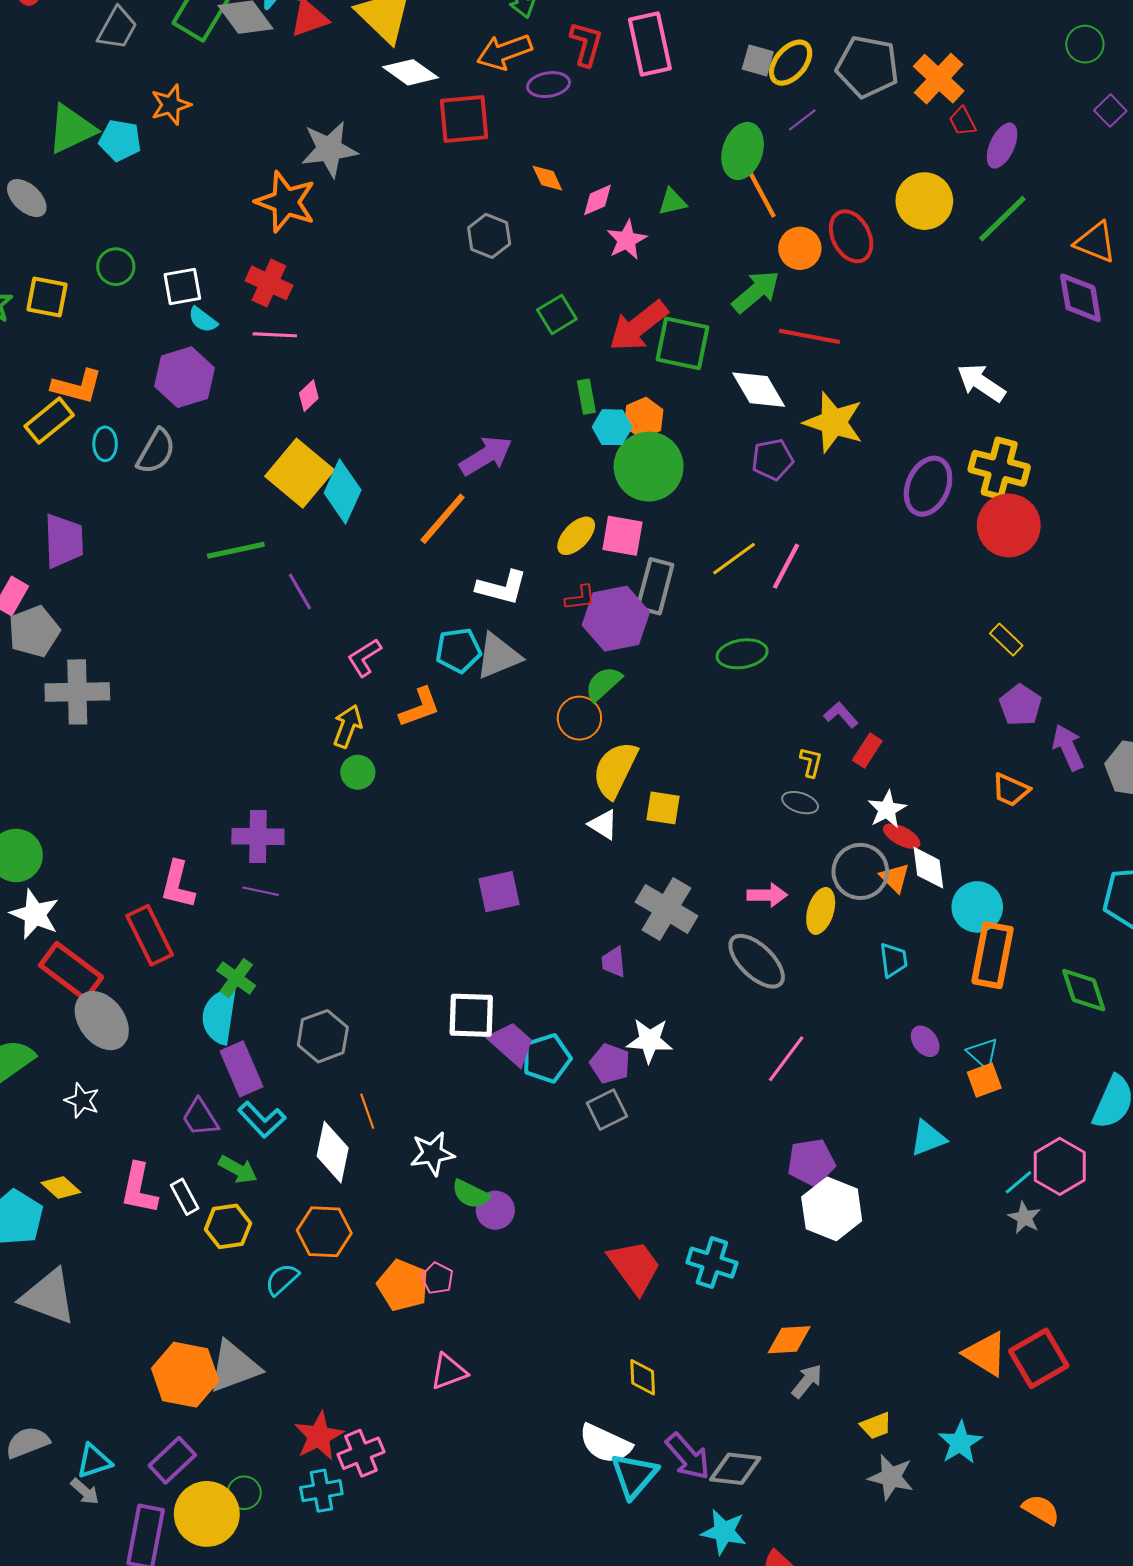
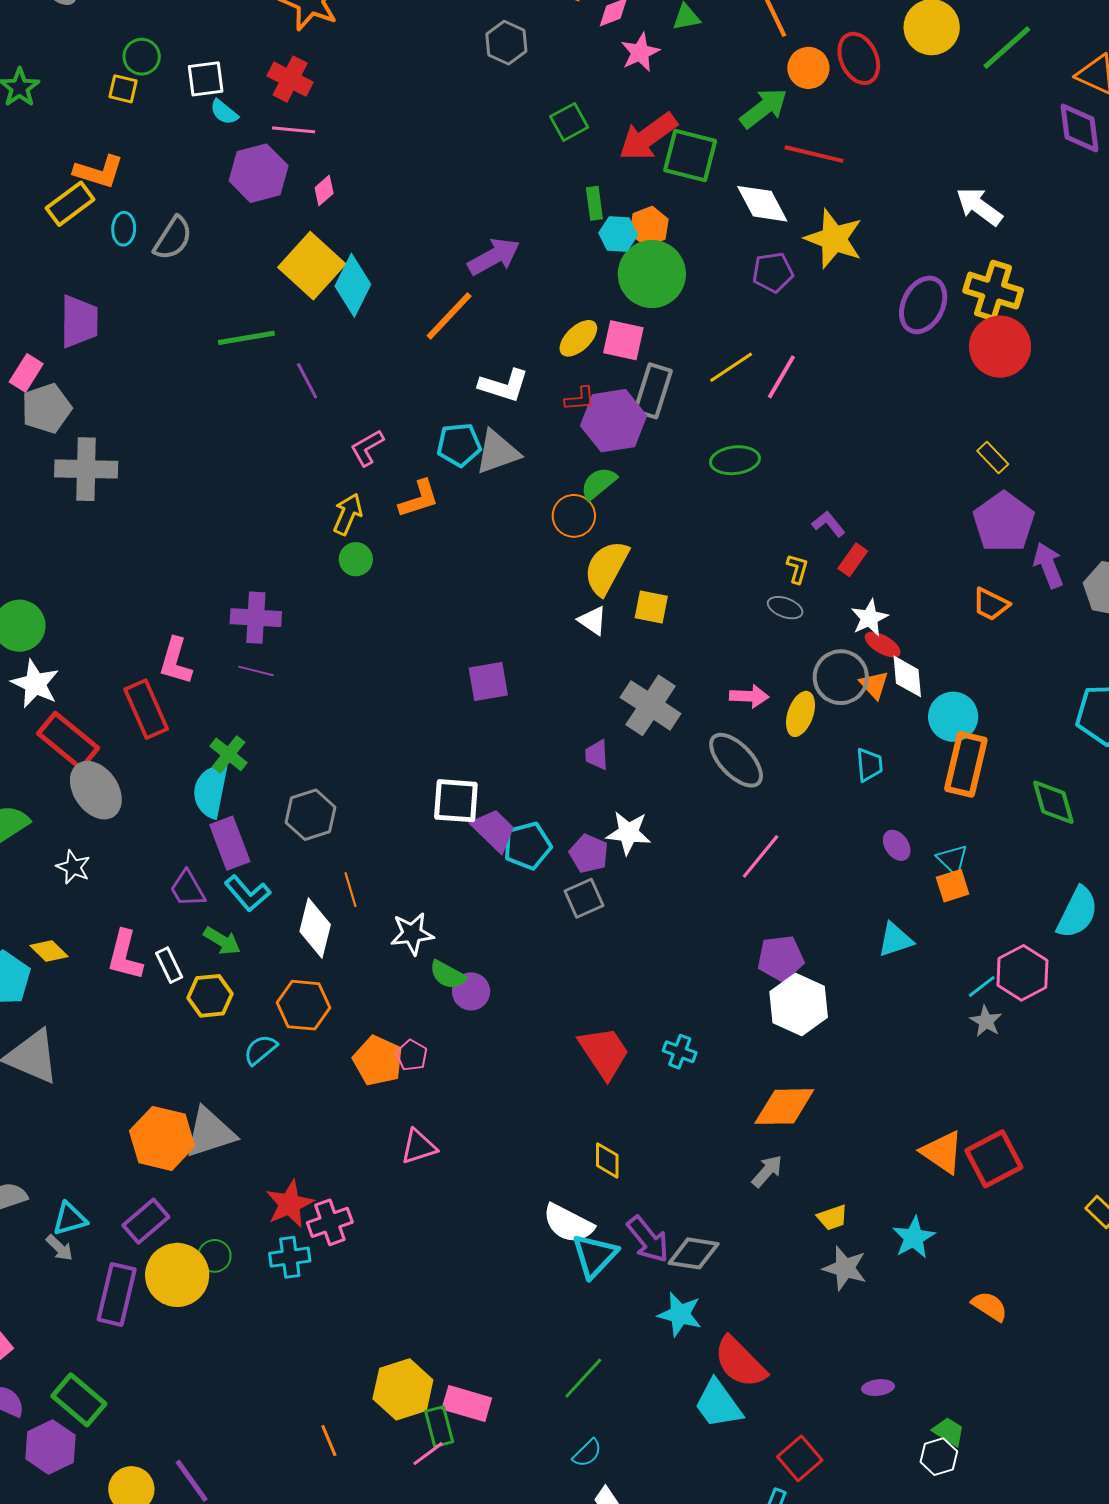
yellow square: (47, 297) -> (123, 89), moved, size x0.7
purple hexagon: (185, 377) -> (259, 173), moved
purple pentagon: (1020, 705) -> (1004, 522), size x1.5
cyan cross: (712, 1263) -> (680, 1052), size x0.7
orange diamond: (789, 1340) -> (784, 1107), moved, size x1.4

